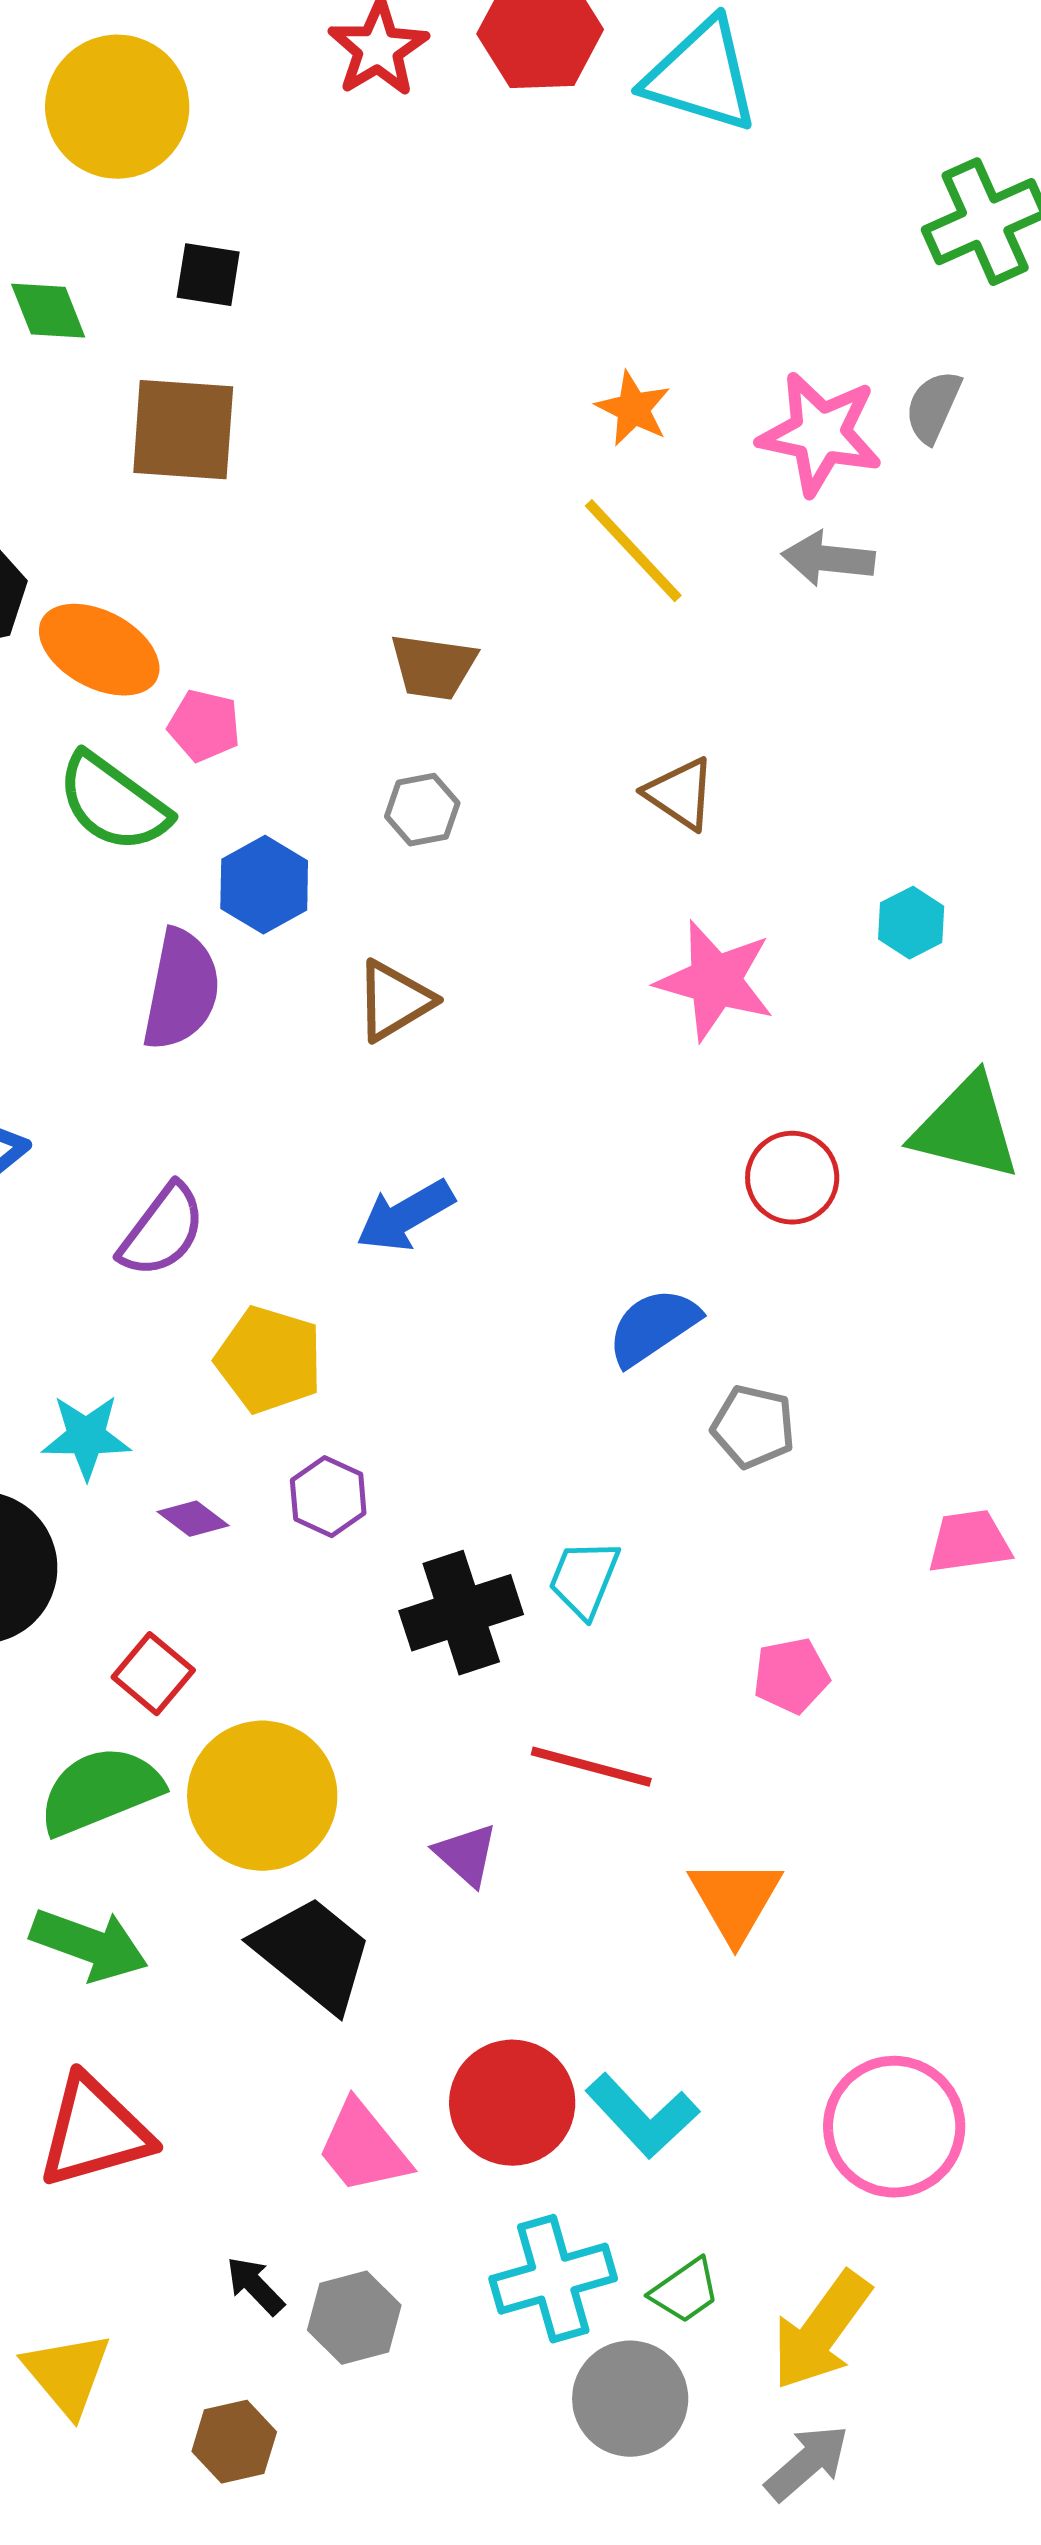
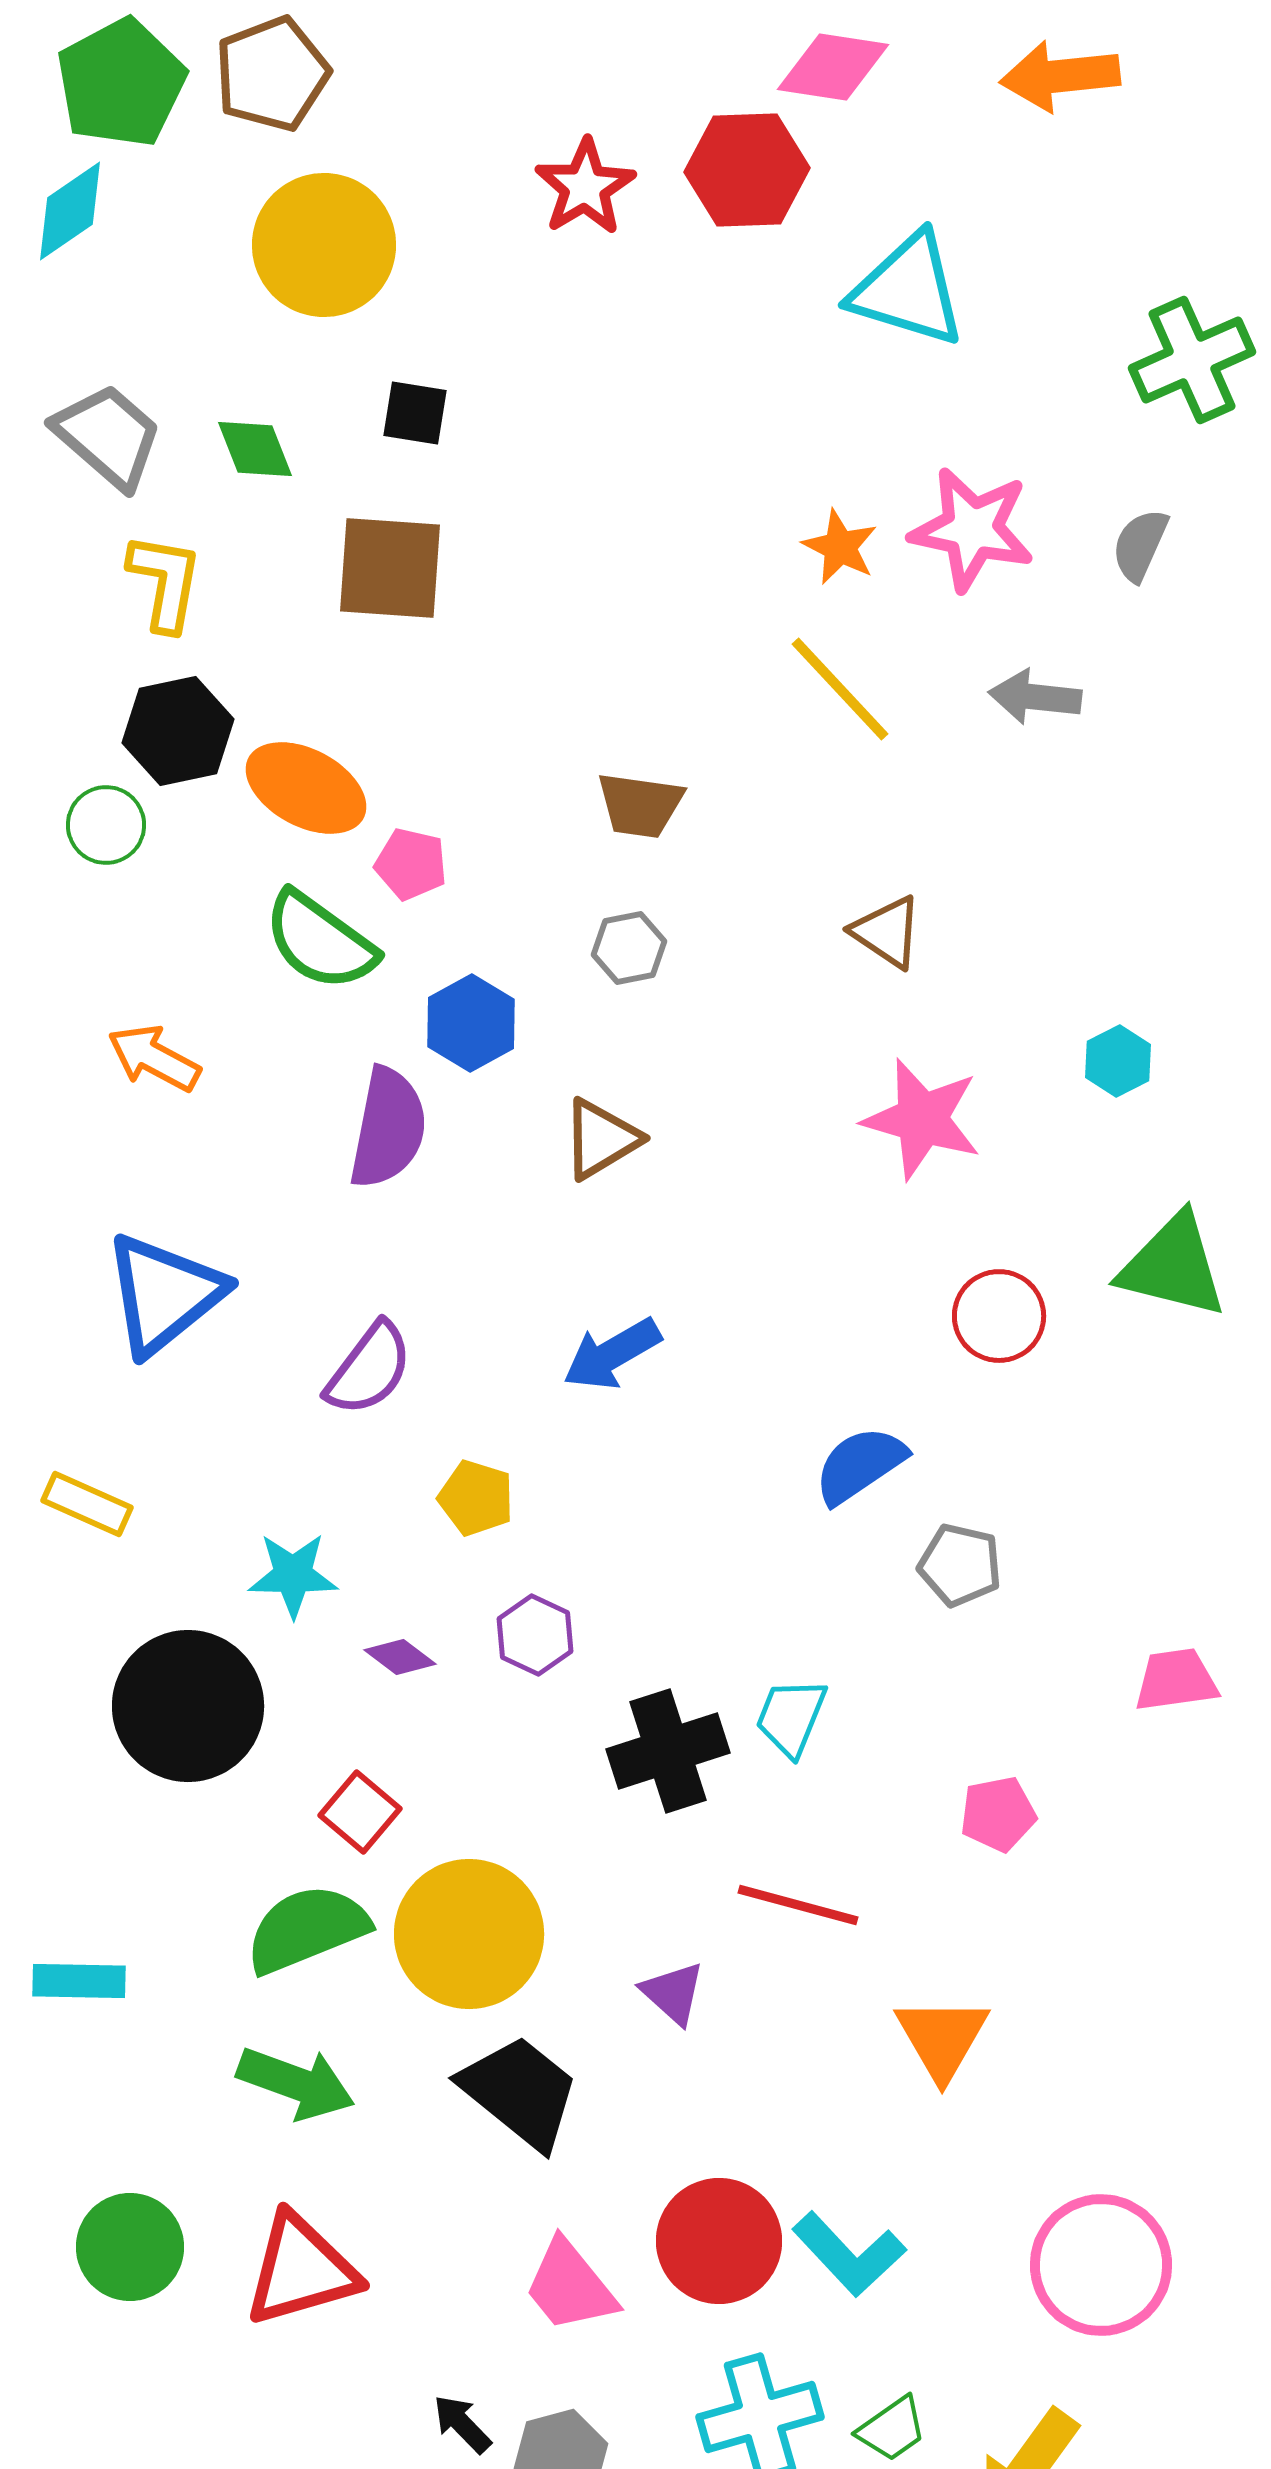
cyan triangle: (701, 76) -> (908, 290), moved
pink star: (820, 434) -> (972, 529), moved
yellow pentagon: (269, 1360) -> (476, 1498), size x0.7

